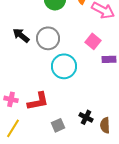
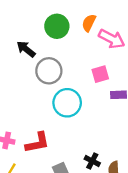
black arrow: (21, 35) -> (26, 49), moved
pink square: (93, 41) -> (100, 74), turned 35

